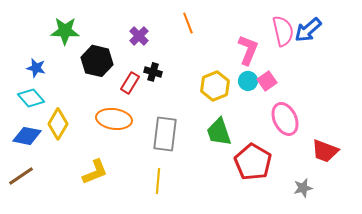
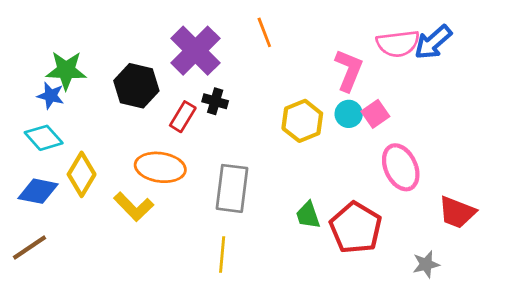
green star: (65, 31) -> (66, 70), moved
pink semicircle: (283, 31) -> (398, 44), turned 96
purple cross: (139, 36) -> (195, 51), size x1.8
green trapezoid: (219, 132) -> (308, 215), moved, size x0.7
yellow L-shape: (95, 172) -> (134, 207), moved, turned 68

